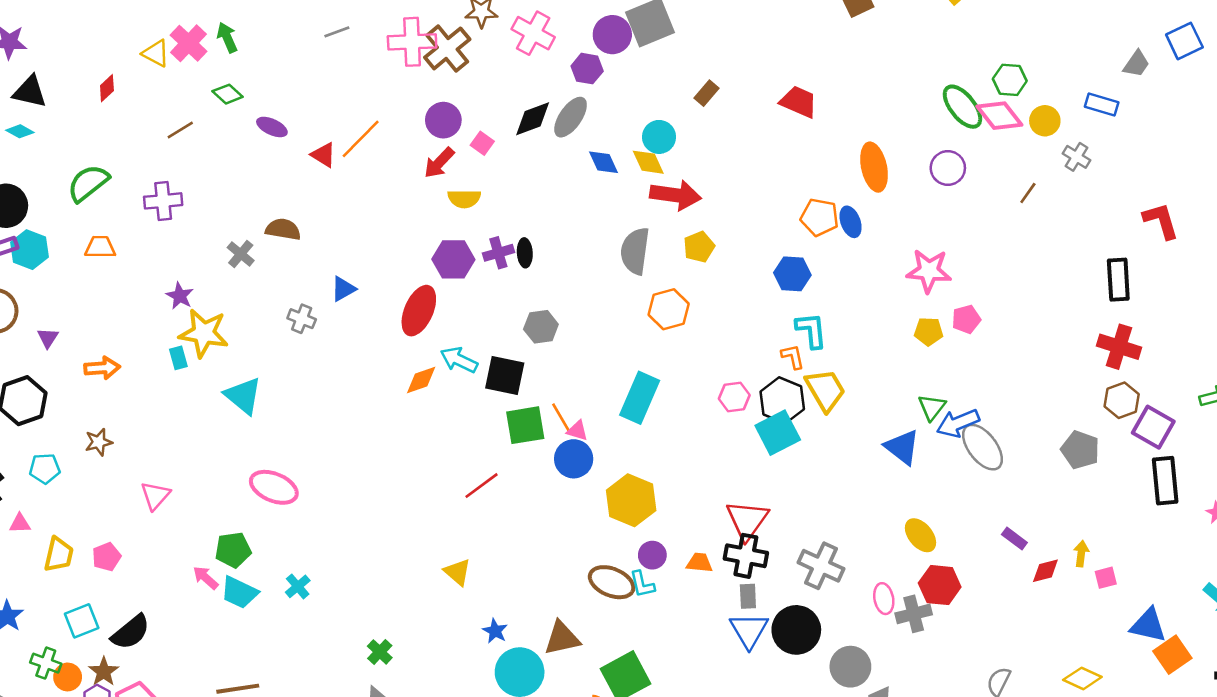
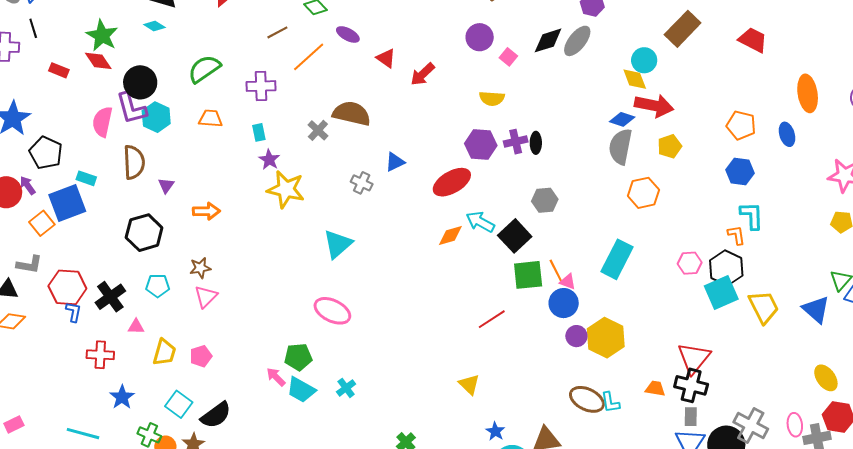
brown rectangle: (706, 93) -> (683, 29), size x1.8
orange line: (361, 139) -> (309, 57), moved
blue diamond: (604, 162) -> (622, 119), moved, turned -50
red arrow: (439, 163) -> (423, 74), moved
orange pentagon: (820, 217) -> (741, 125), moved
brown semicircle: (283, 229) -> (352, 113), size x1.4
red ellipse: (419, 311) -> (452, 182), turned 33
cyan rectangle: (178, 358) -> (259, 132), moved
black square: (505, 376) -> (515, 236), turned 32
yellow trapezoid: (825, 390) -> (764, 307), moved
cyan triangle: (243, 396) -> (338, 244), moved, turned 36
pink triangle: (155, 496) -> (206, 297), moved
purple circle: (652, 555) -> (576, 336), moved
gray cross: (821, 566) -> (751, 425), moved
cyan square: (82, 621) -> (179, 404), turned -36

